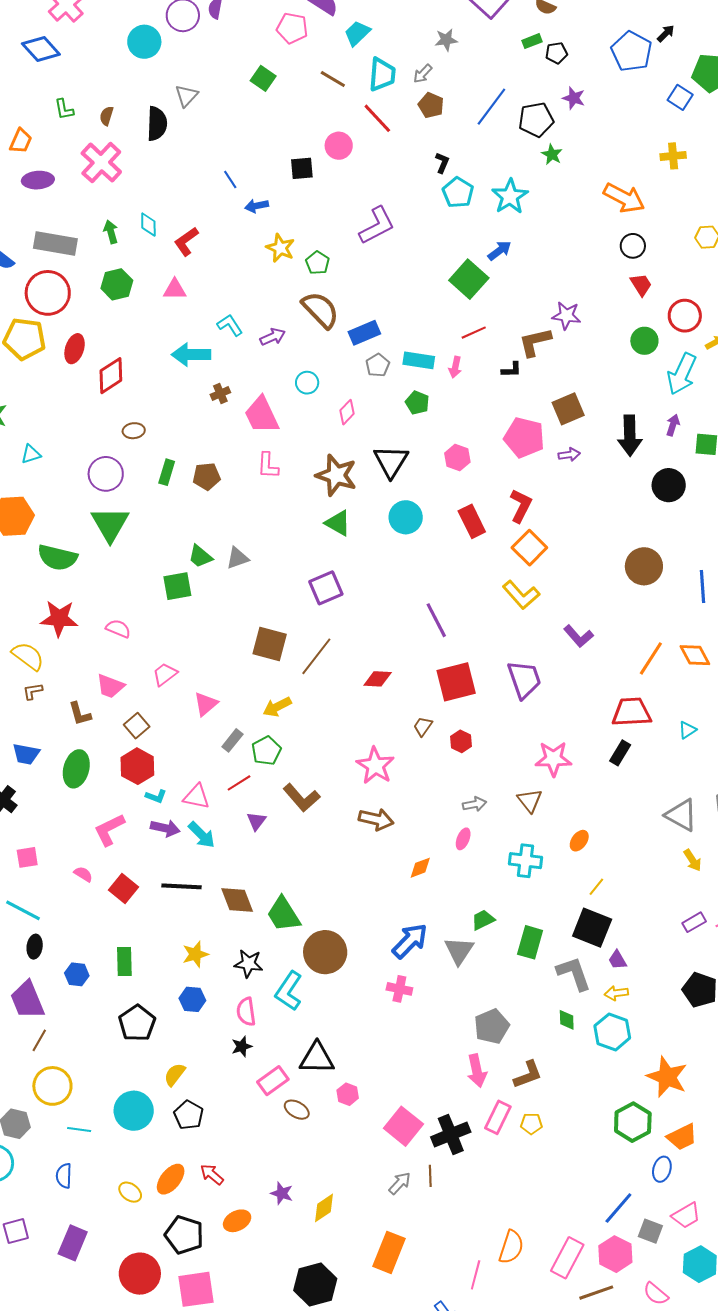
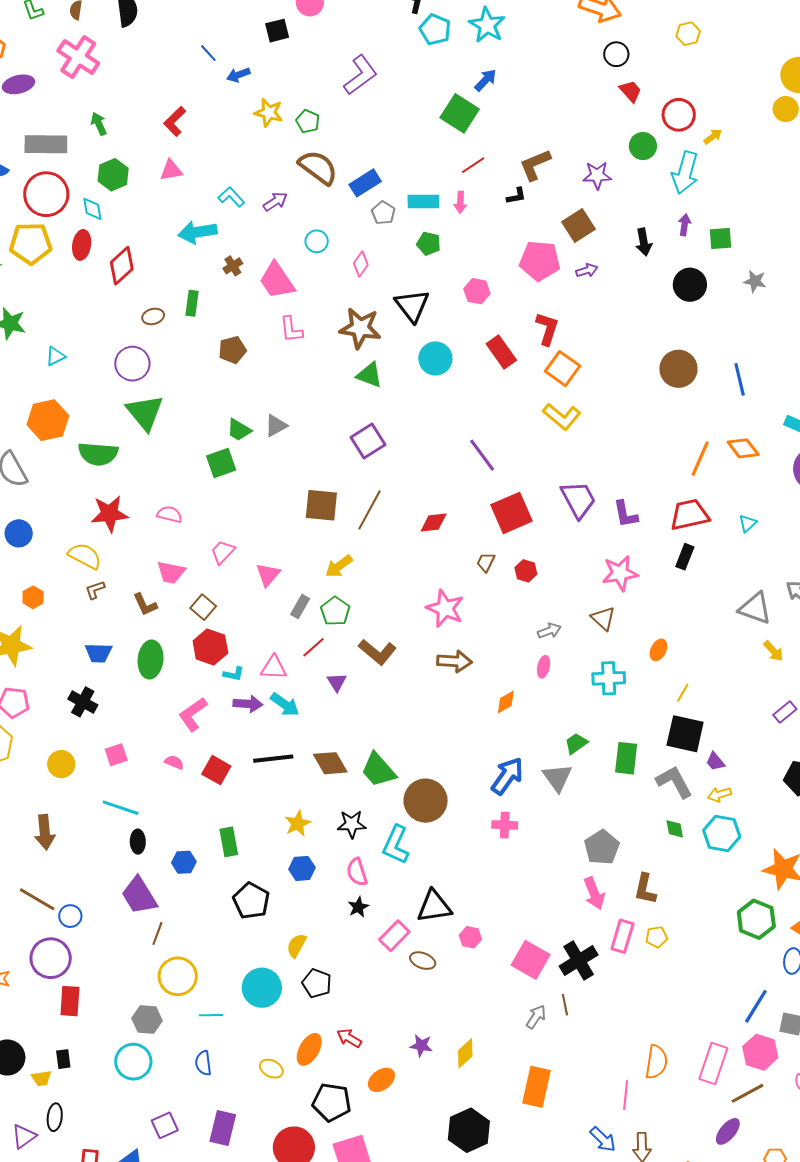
cyan diamond: (148, 224) -> (92, 209), moved
purple star: (566, 316) -> (597, 175), moved
black arrow: (630, 436) -> (644, 242), size x0.7
green rectangle: (167, 472) -> (192, 303), moved
purple L-shape: (578, 636) -> (626, 514), moved, turned 40
brown L-shape: (528, 1075) -> (645, 889), turned 132

